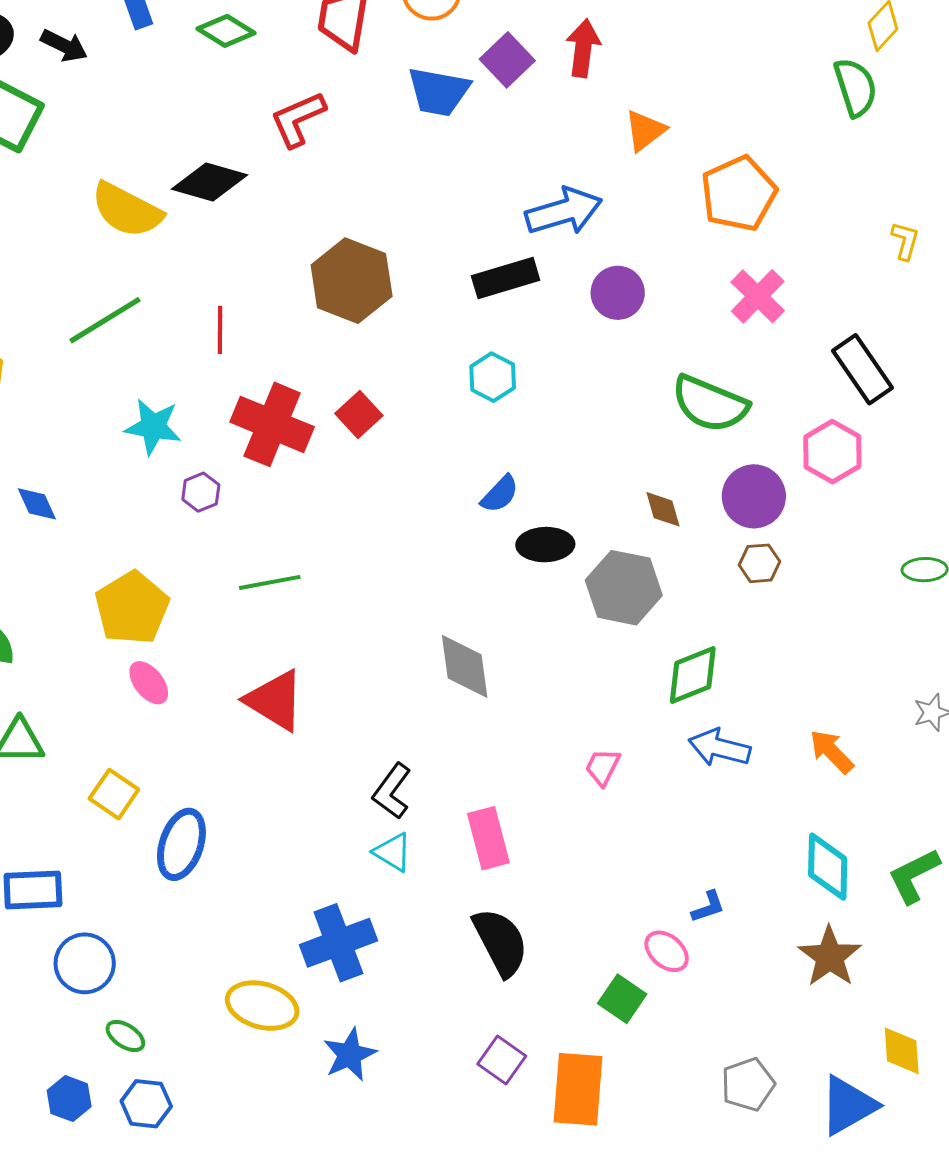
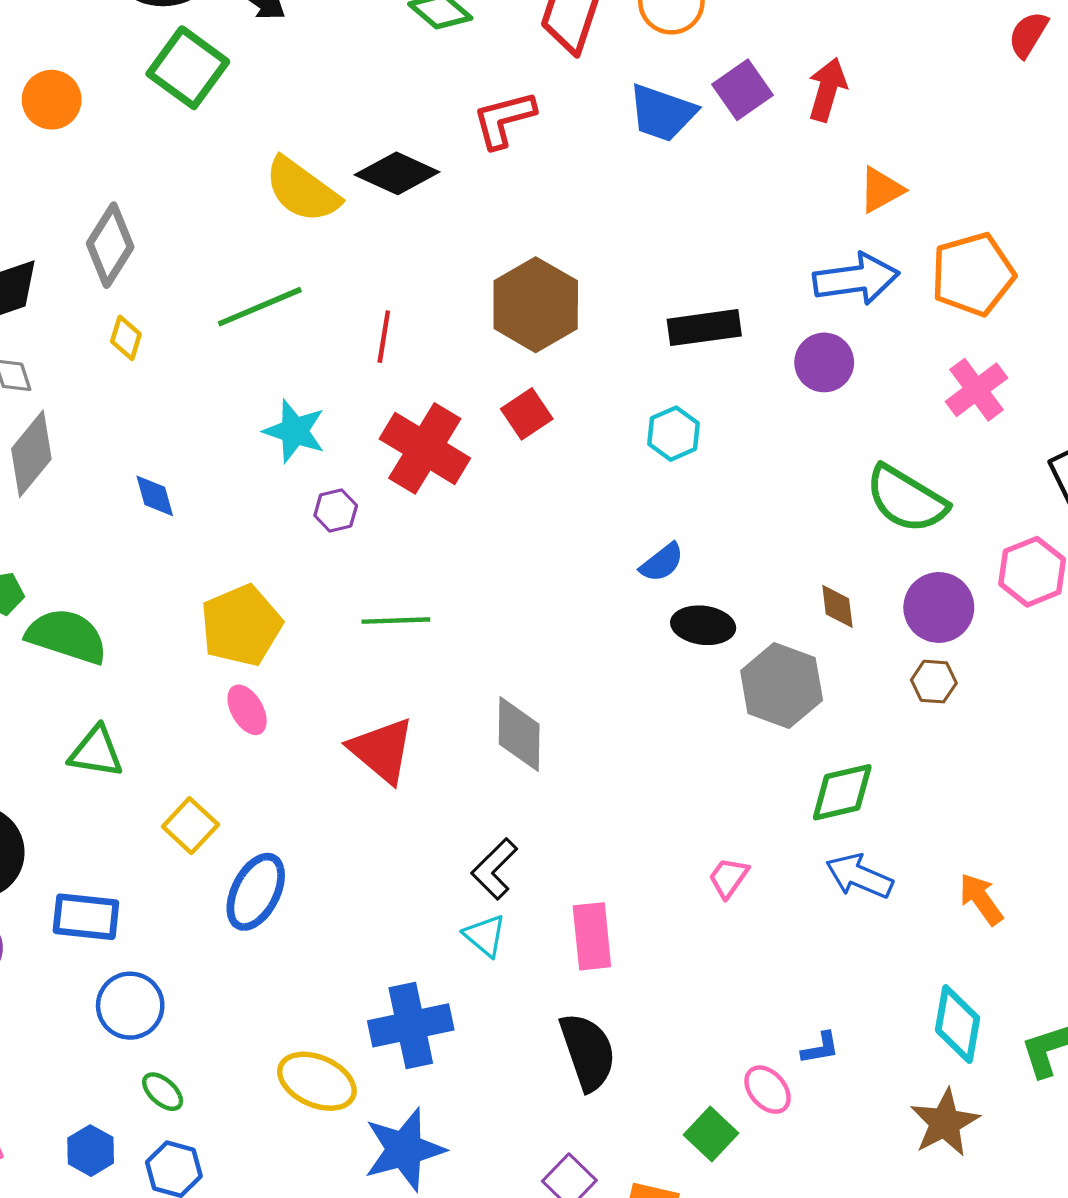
blue arrow: (564, 211) -> (856, 279), moved
red square: (359, 415) -> (527, 414), moved
gray diamond: (465, 666) -> (519, 734), moved
blue star: (350, 1055) -> (404, 1149), size x1.4

